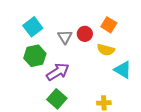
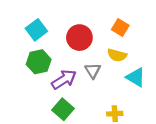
red circle: (85, 34) -> (79, 38), moved, size x1.5
gray triangle: (65, 37) -> (93, 71), moved

